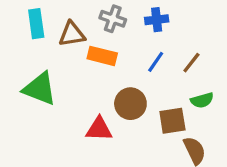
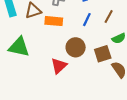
red triangle: (99, 129) -> (59, 66), turned -36

